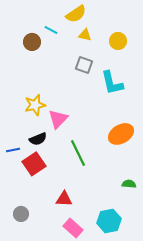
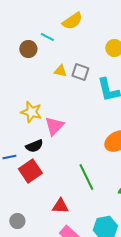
yellow triangle: (85, 35) -> (60, 71), moved
yellow star: (35, 105) -> (31, 112), turned 30
green line: (78, 153) -> (86, 177), moved

